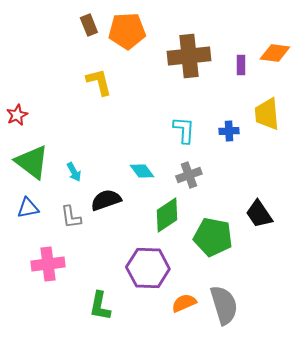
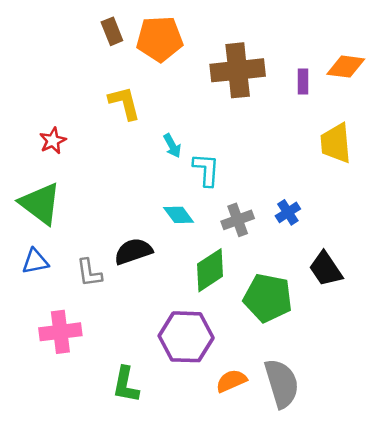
red star: (17, 115) -> (53, 141), moved
cyan L-shape: (184, 130) -> (206, 170), moved
blue cross: (229, 131) -> (288, 212), moved, turned -30
cyan arrow: (74, 172) -> (172, 146), moved

